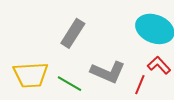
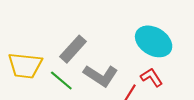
gray rectangle: (73, 33) -> (73, 49), moved

